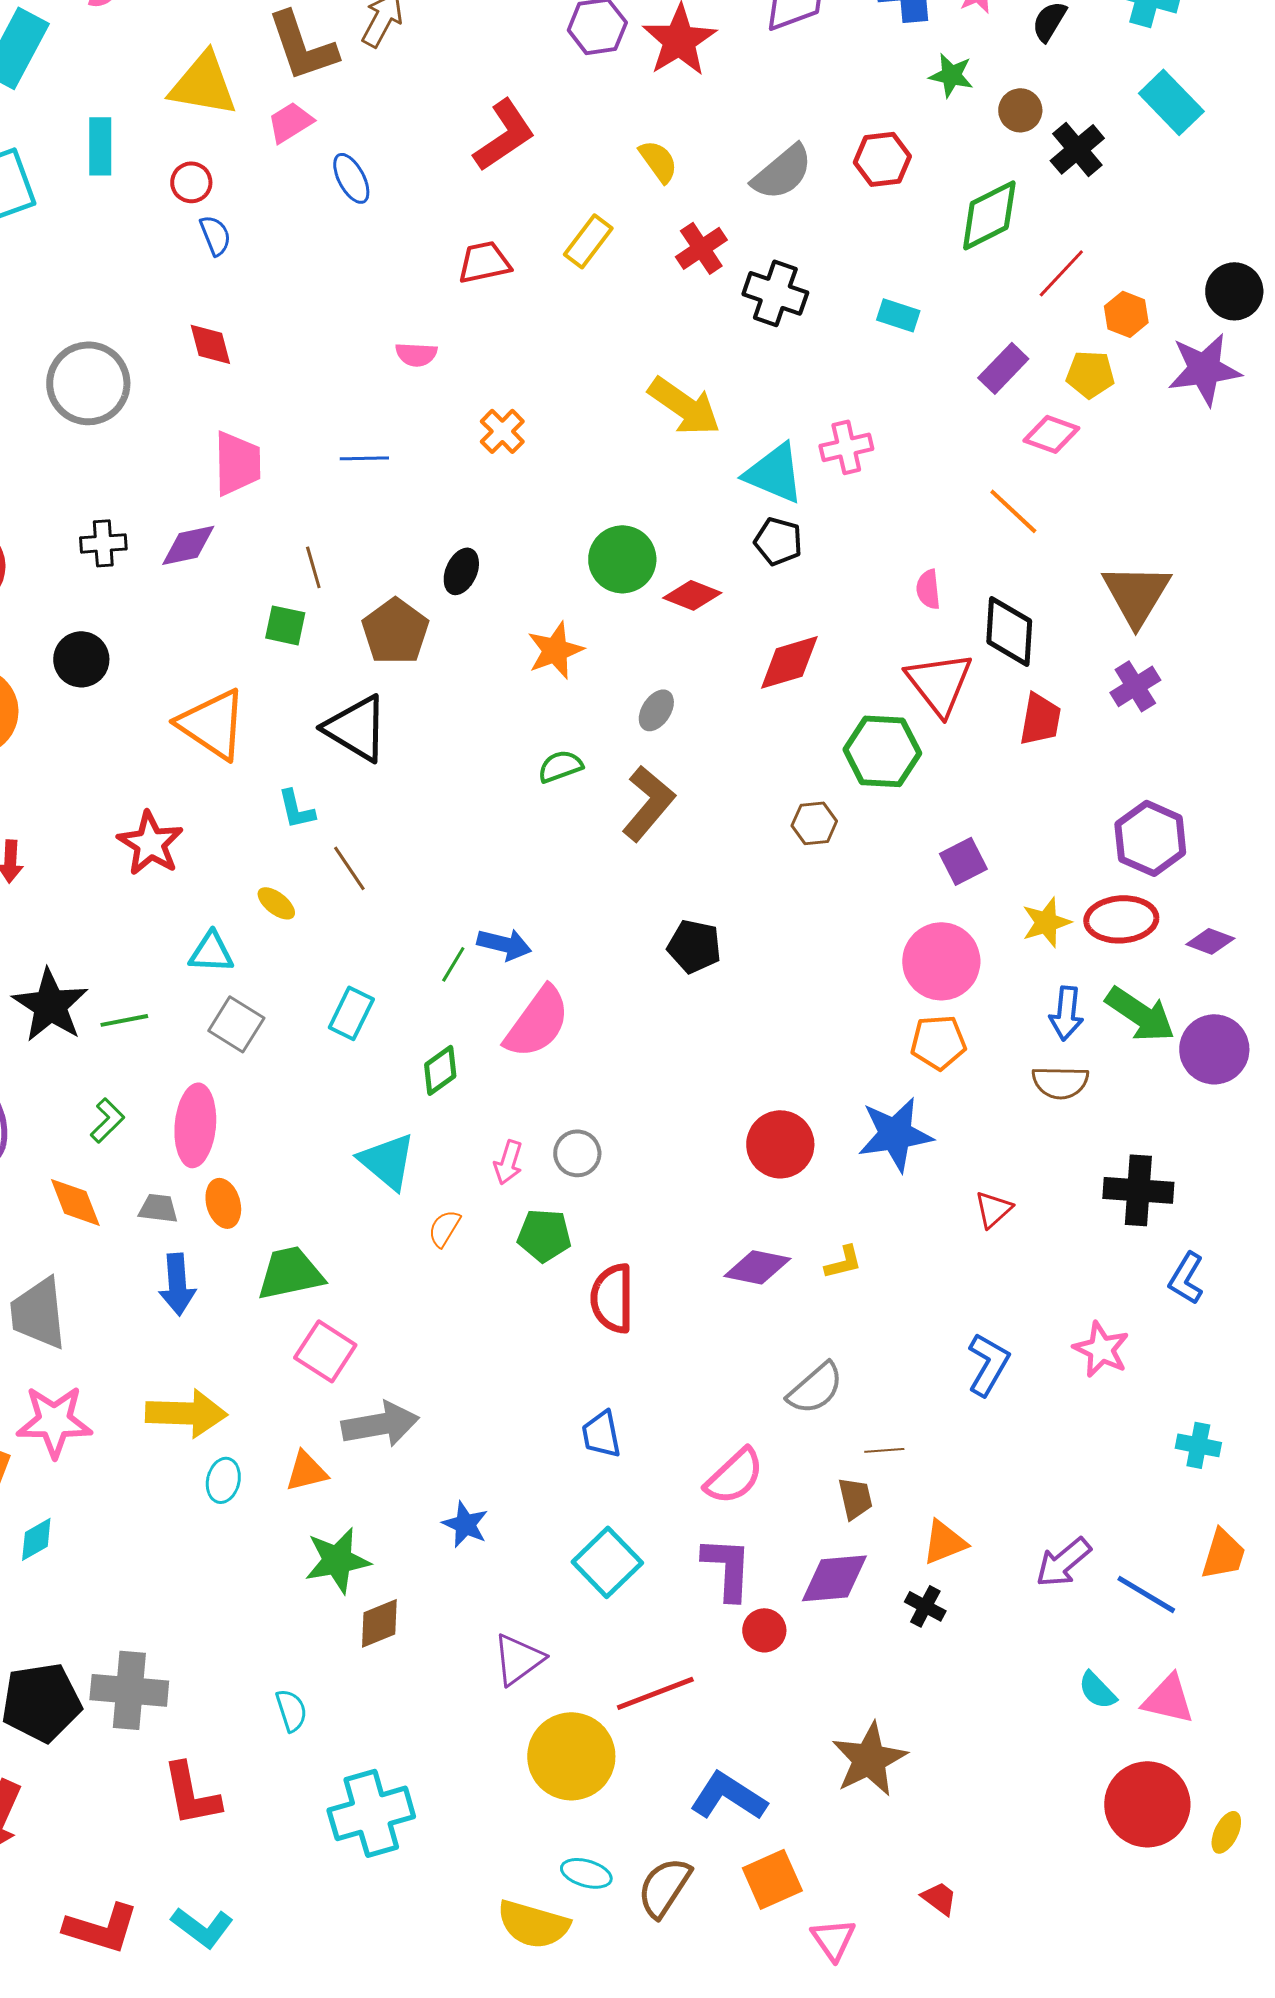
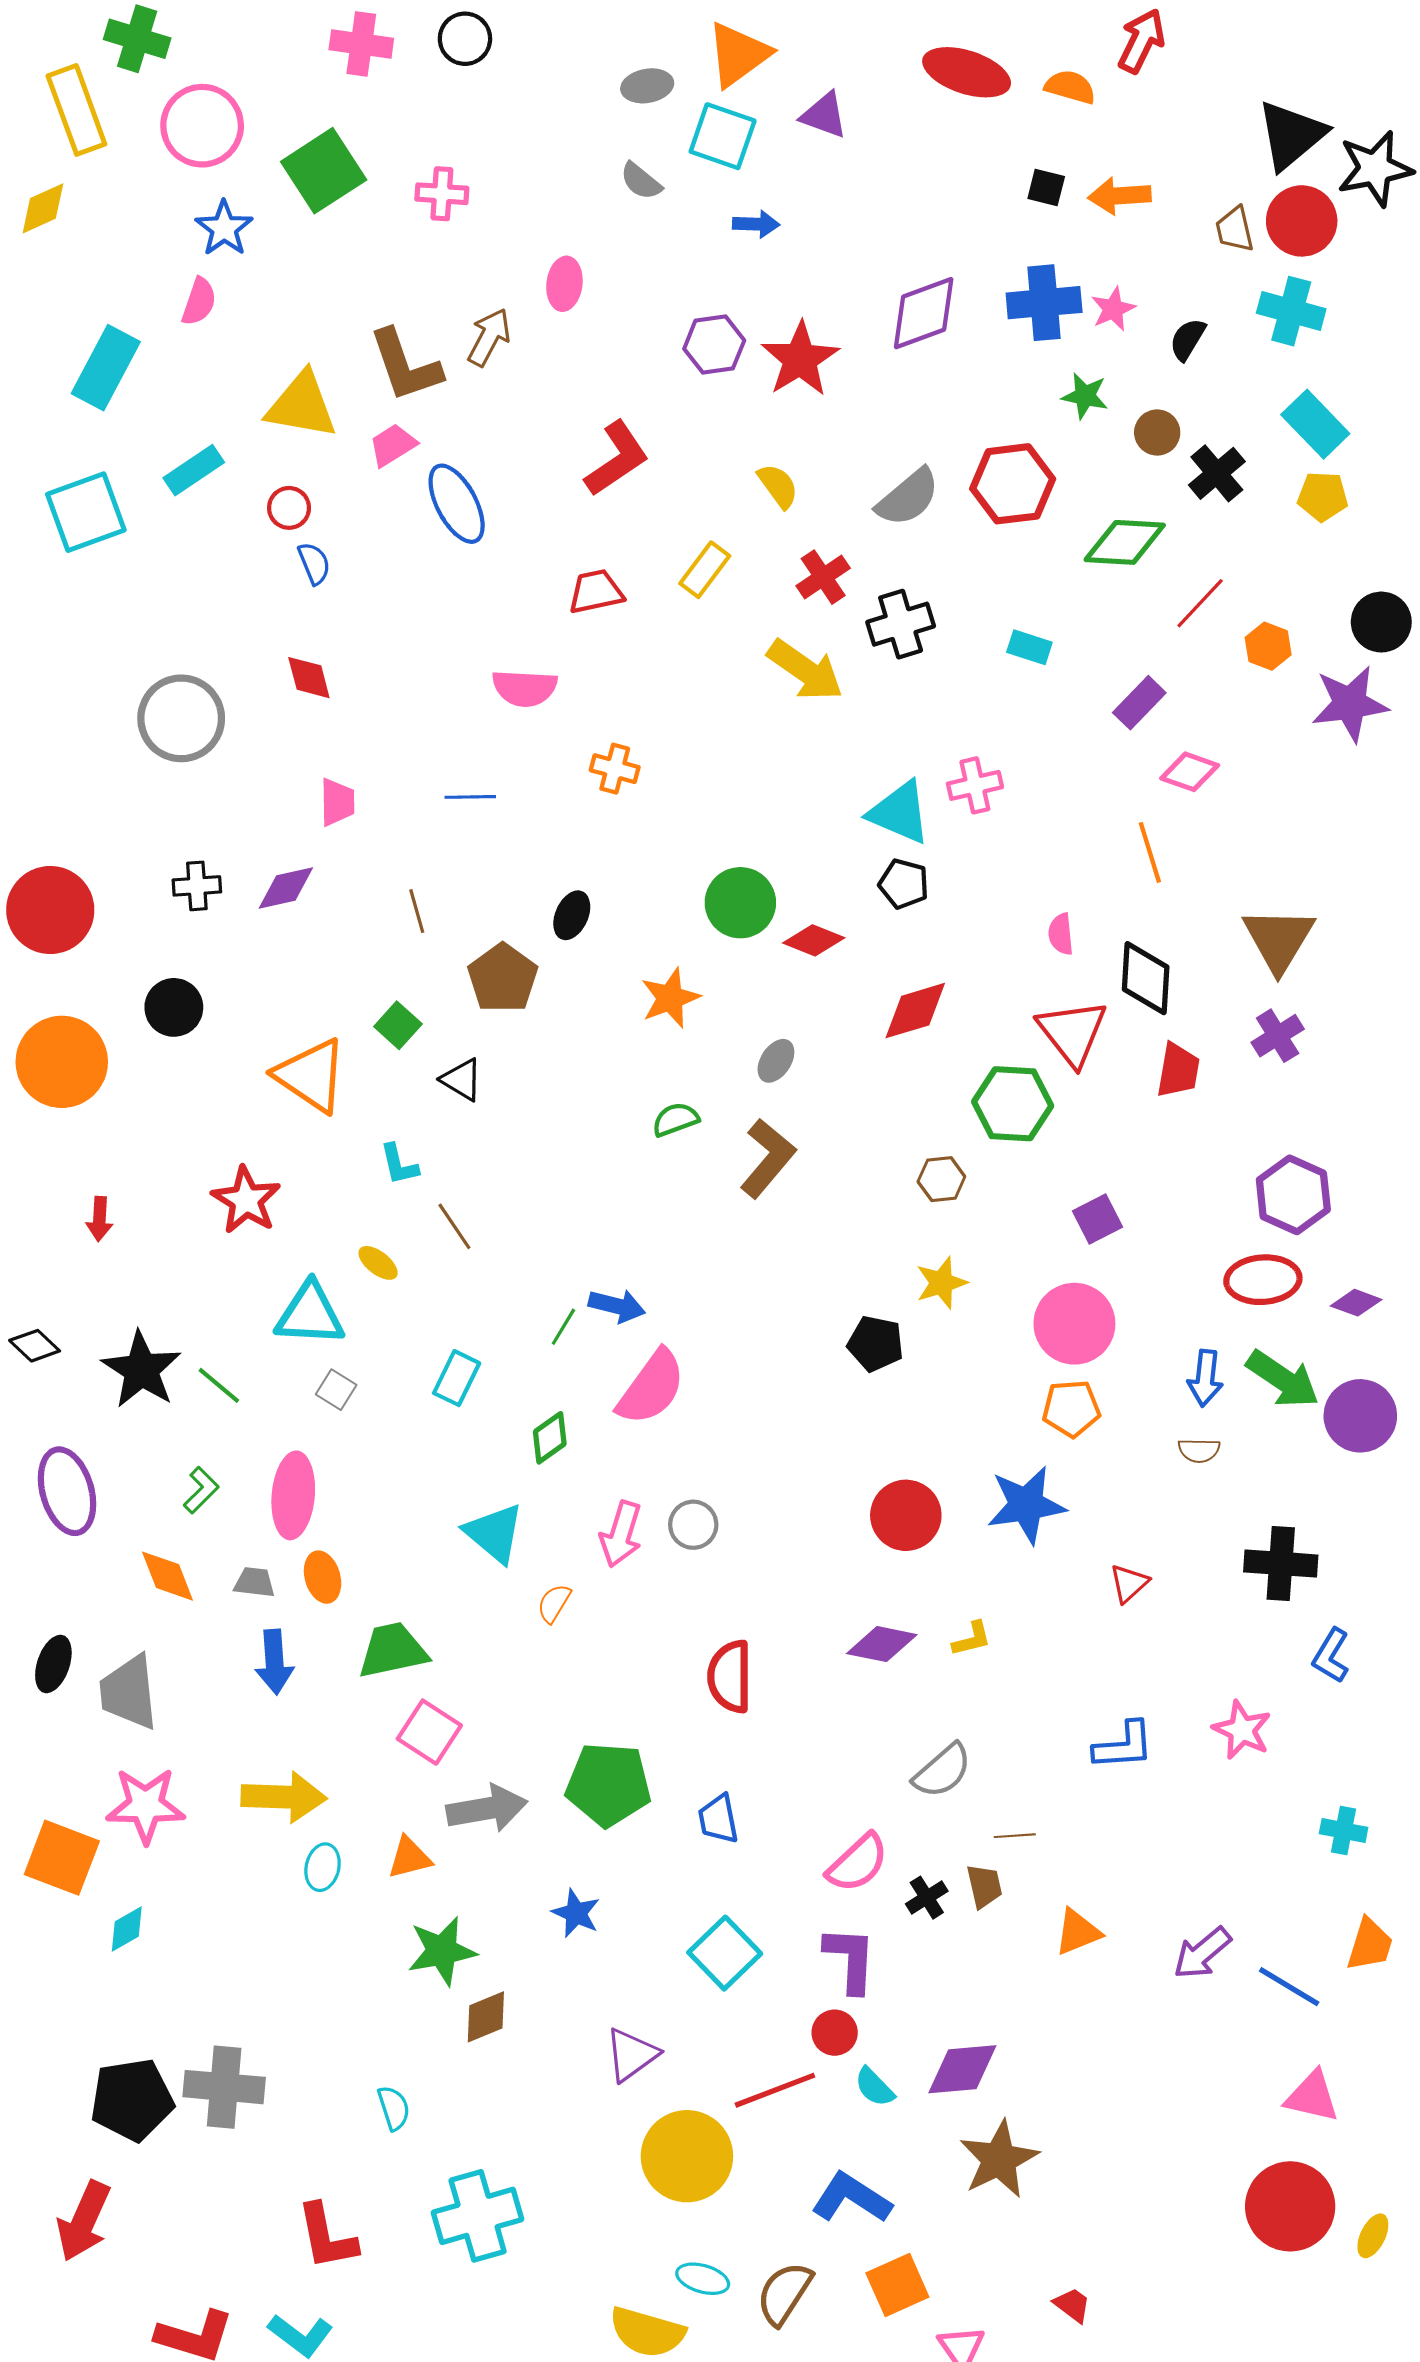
cyan rectangle: (100, 146) -> (194, 470), turned 56
red hexagon: (882, 159) -> (1013, 484), size x1.4
blue ellipse: (351, 178) -> (457, 504), size x1.5
green diamond: (989, 215) -> (1125, 542), turned 30
black cross: (775, 293) -> (901, 624), turned -36
pink semicircle: (416, 354) -> (525, 688), size x1.5
yellow pentagon: (1090, 374) -> (1323, 496), moved
yellow arrow: (684, 406) -> (805, 670), moved
orange cross: (502, 431) -> (615, 769), turned -30
pink trapezoid: (237, 463) -> (337, 802), size x0.7
orange line: (1013, 511) -> (1150, 852), turned 30
green square: (285, 625) -> (398, 1025), moved, turned 30
black triangle: (356, 728) -> (462, 1080), size x0.6
yellow star: (1046, 922) -> (941, 1283), moved
black pentagon: (694, 946) -> (875, 1344), moved
cyan triangle: (211, 952) -> (310, 1314), size x1.5
green line: (124, 1020) -> (219, 1385), turned 51
gray square: (236, 1024) -> (336, 1390), size x0.7
brown semicircle: (1060, 1082) -> (1199, 1450), size x0.7
pink arrow: (508, 1162) -> (621, 1534), size x1.4
green pentagon: (544, 1235) -> (608, 1784), moved, size x1.5
blue L-shape: (988, 1364) -> (1124, 1746), turned 56
purple diamond: (834, 1578) -> (962, 2069), moved
black cross: (925, 1606) -> (927, 1898), moved, turned 30
red circle: (764, 1630) -> (835, 2033), moved
cyan semicircle: (1097, 1690) -> (874, 2087), moved
red L-shape: (191, 1794) -> (327, 2237), moved

